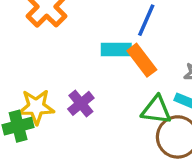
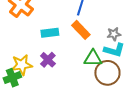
cyan rectangle: (116, 50) -> (50, 33), moved

